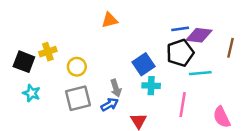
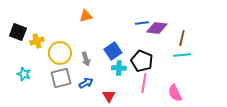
black pentagon: (180, 53) -> (142, 61), moved, turned -30
black square: (24, 62) -> (18, 32), moved
yellow circle: (77, 67) -> (60, 53), size x1.5
cyan line: (200, 73) -> (182, 55), moved
gray arrow: (116, 88) -> (86, 59), moved

